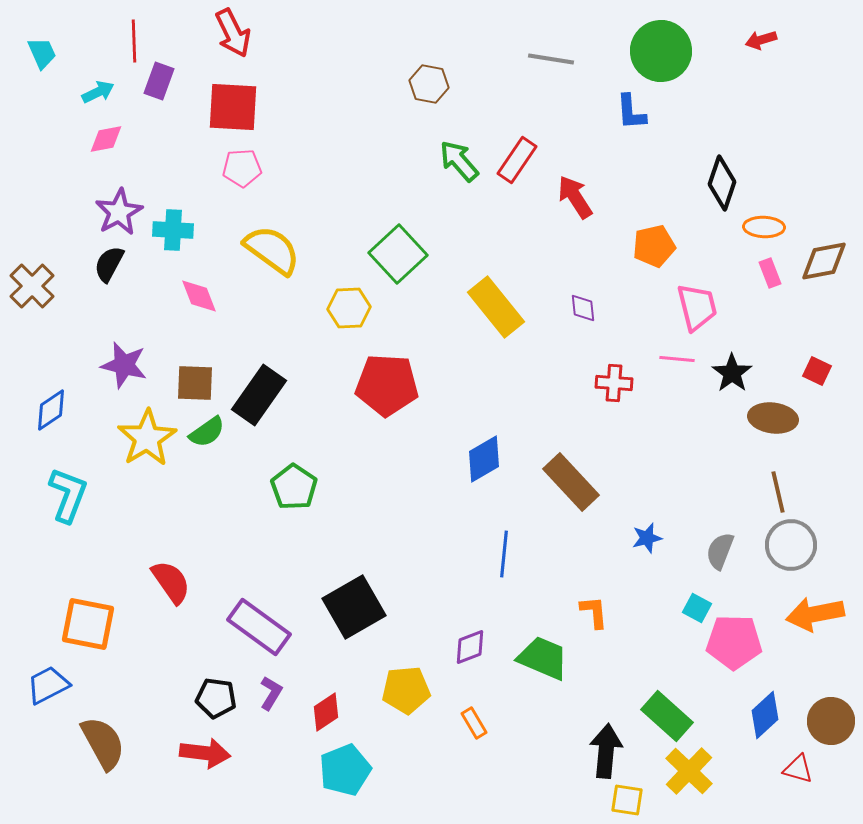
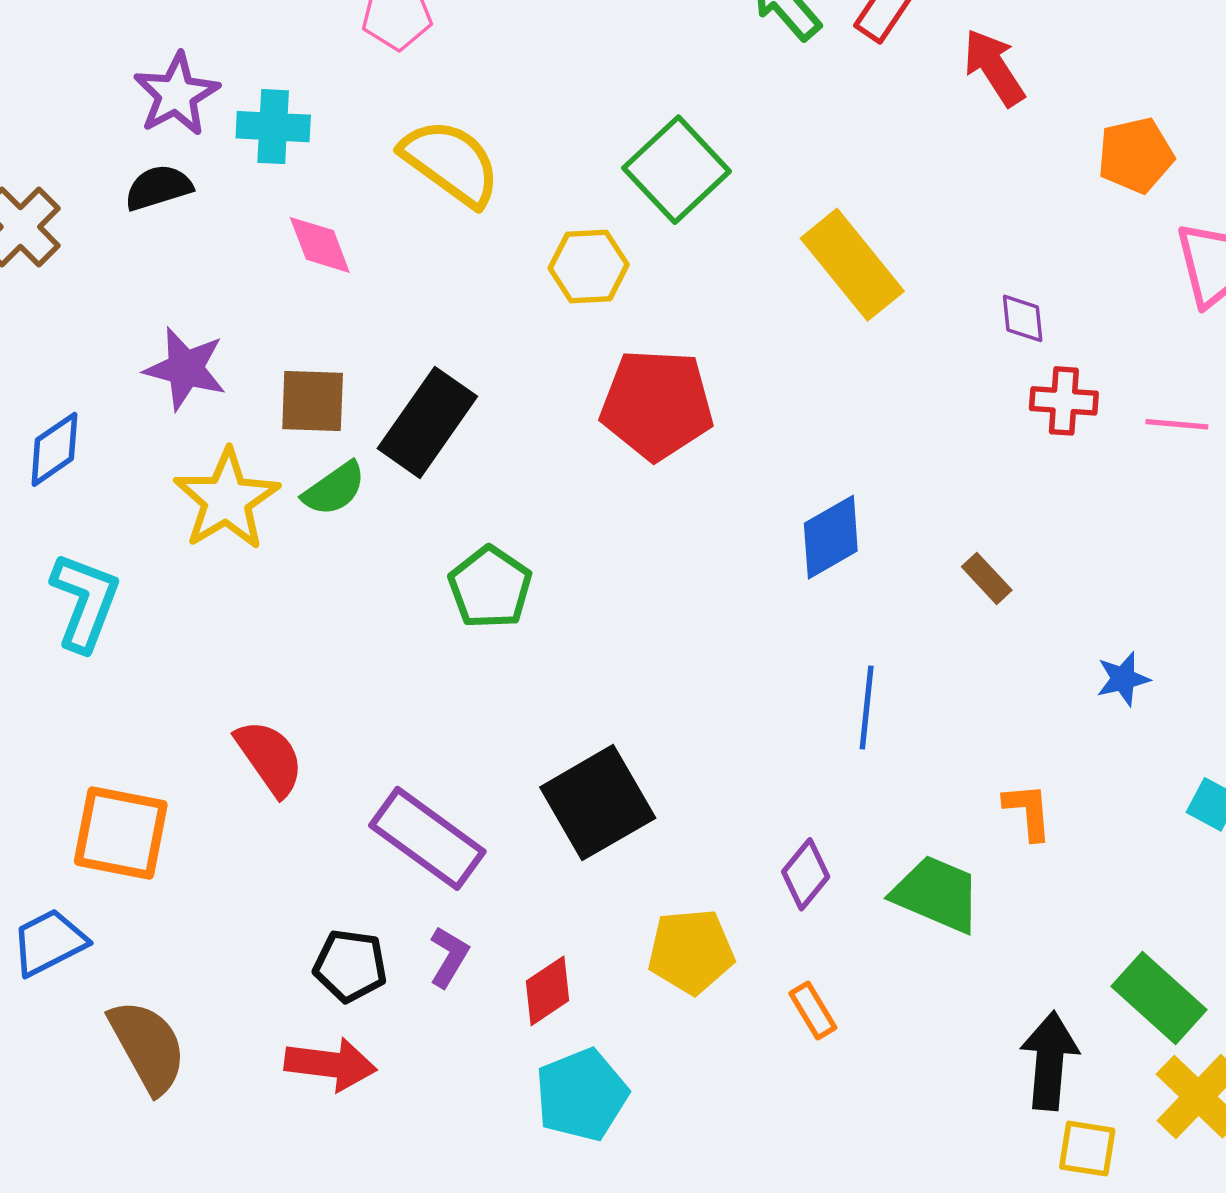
black semicircle: (109, 264) -> (158, 188), turned 45
purple diamond: (583, 308) -> (1023, 318), moved
pink line: (677, 359) -> (1177, 424), moved
brown rectangle: (571, 482) -> (987, 578), size x0.5
purple diamond: (470, 647) -> (806, 874), turned -30

